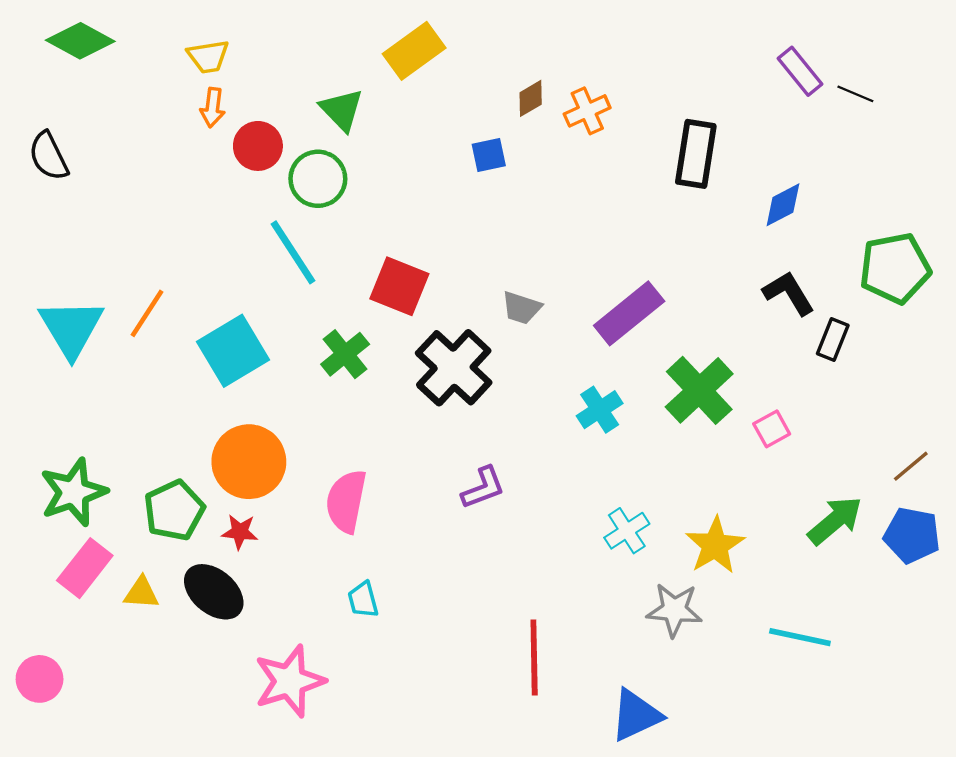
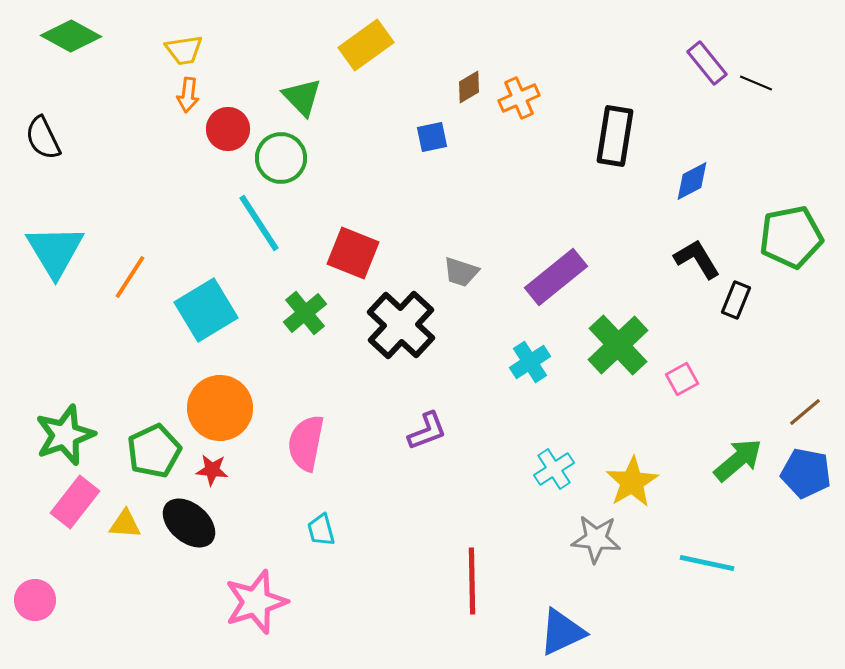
cyan triangle: (71, 328) -> (55, 251), moved

